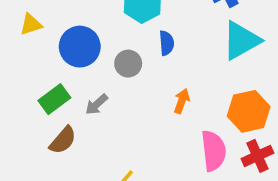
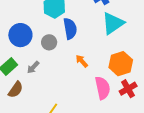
blue semicircle: (167, 43) -> (70, 29), size x1.5
orange arrow: (182, 101) -> (82, 61), turned -56

